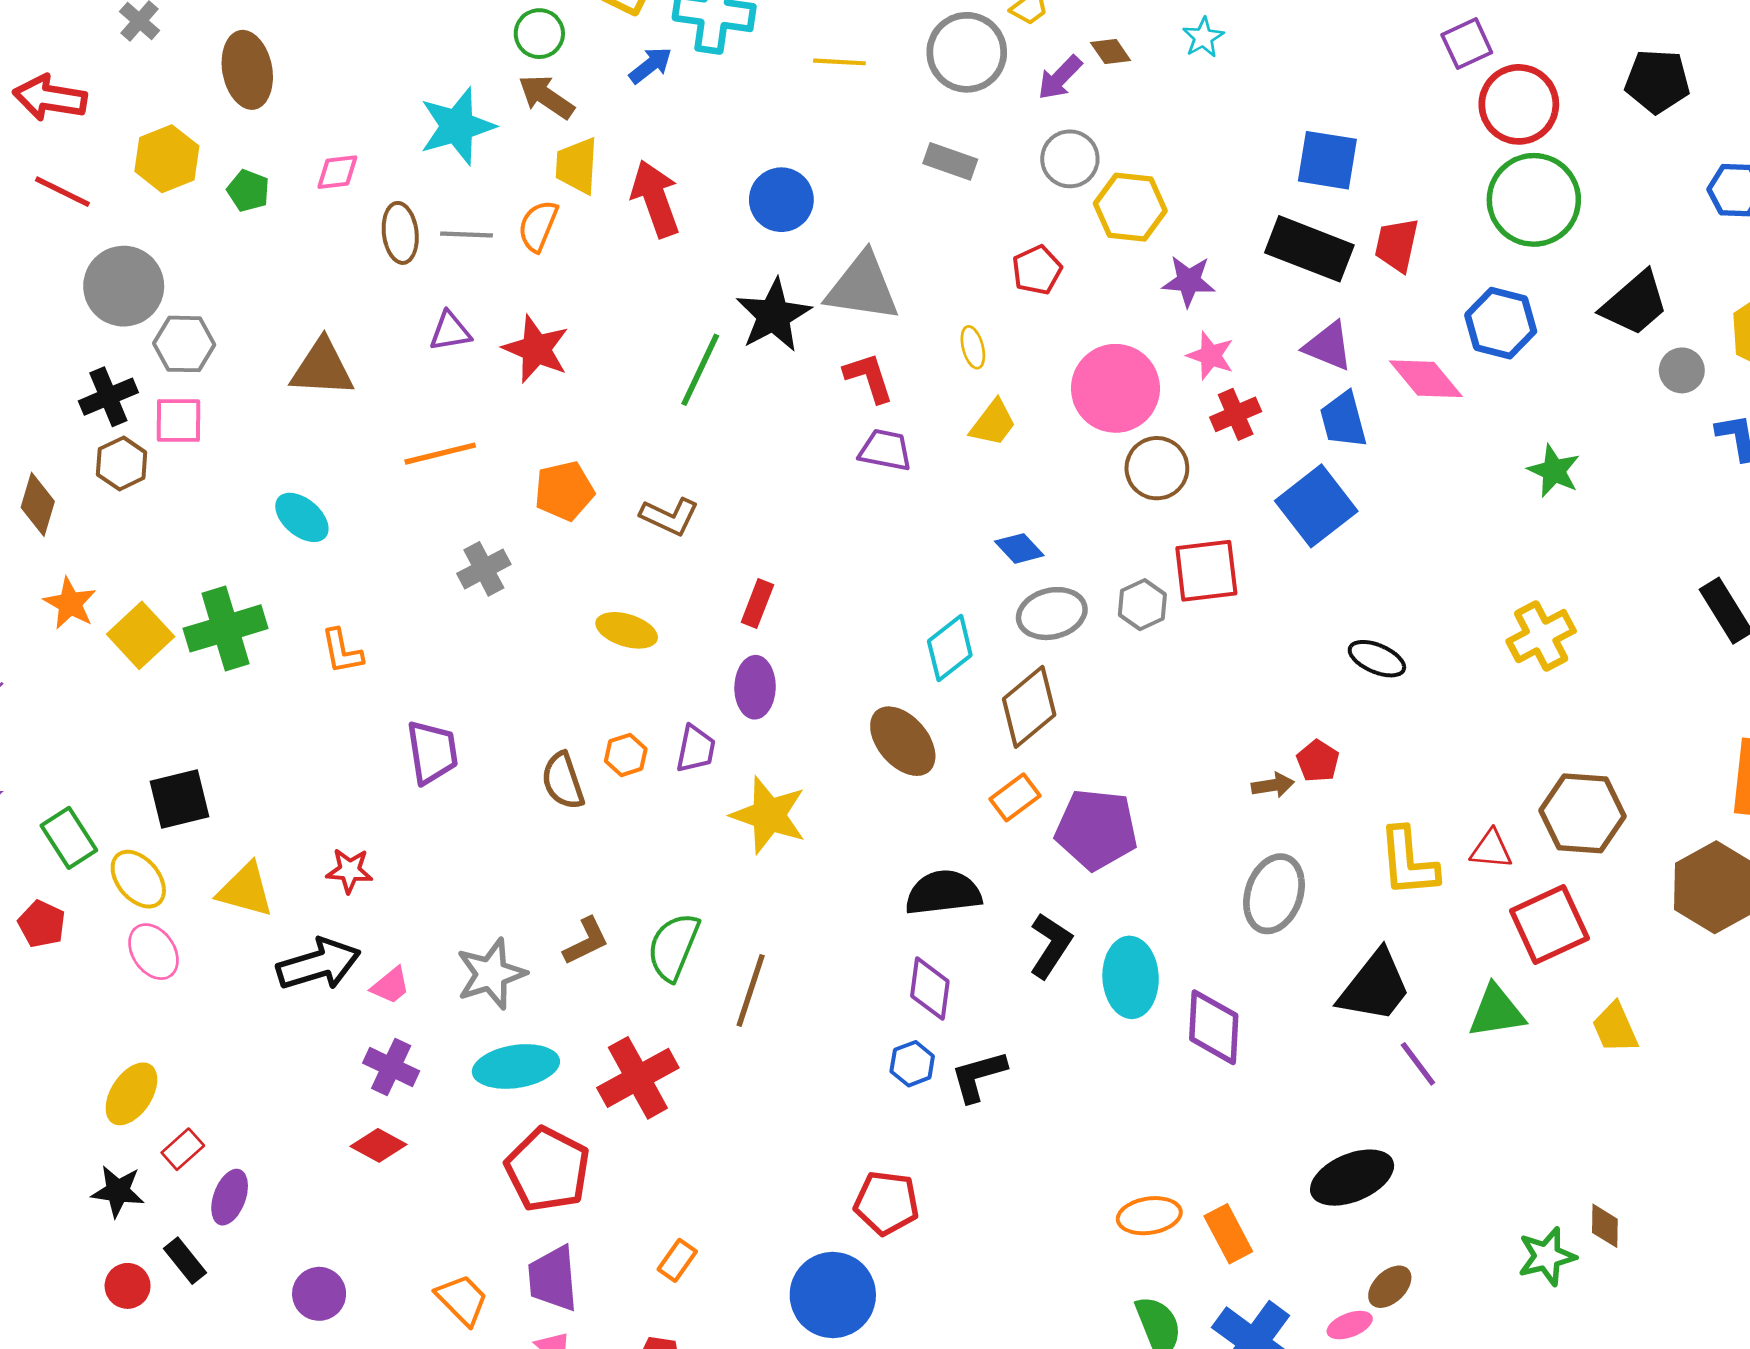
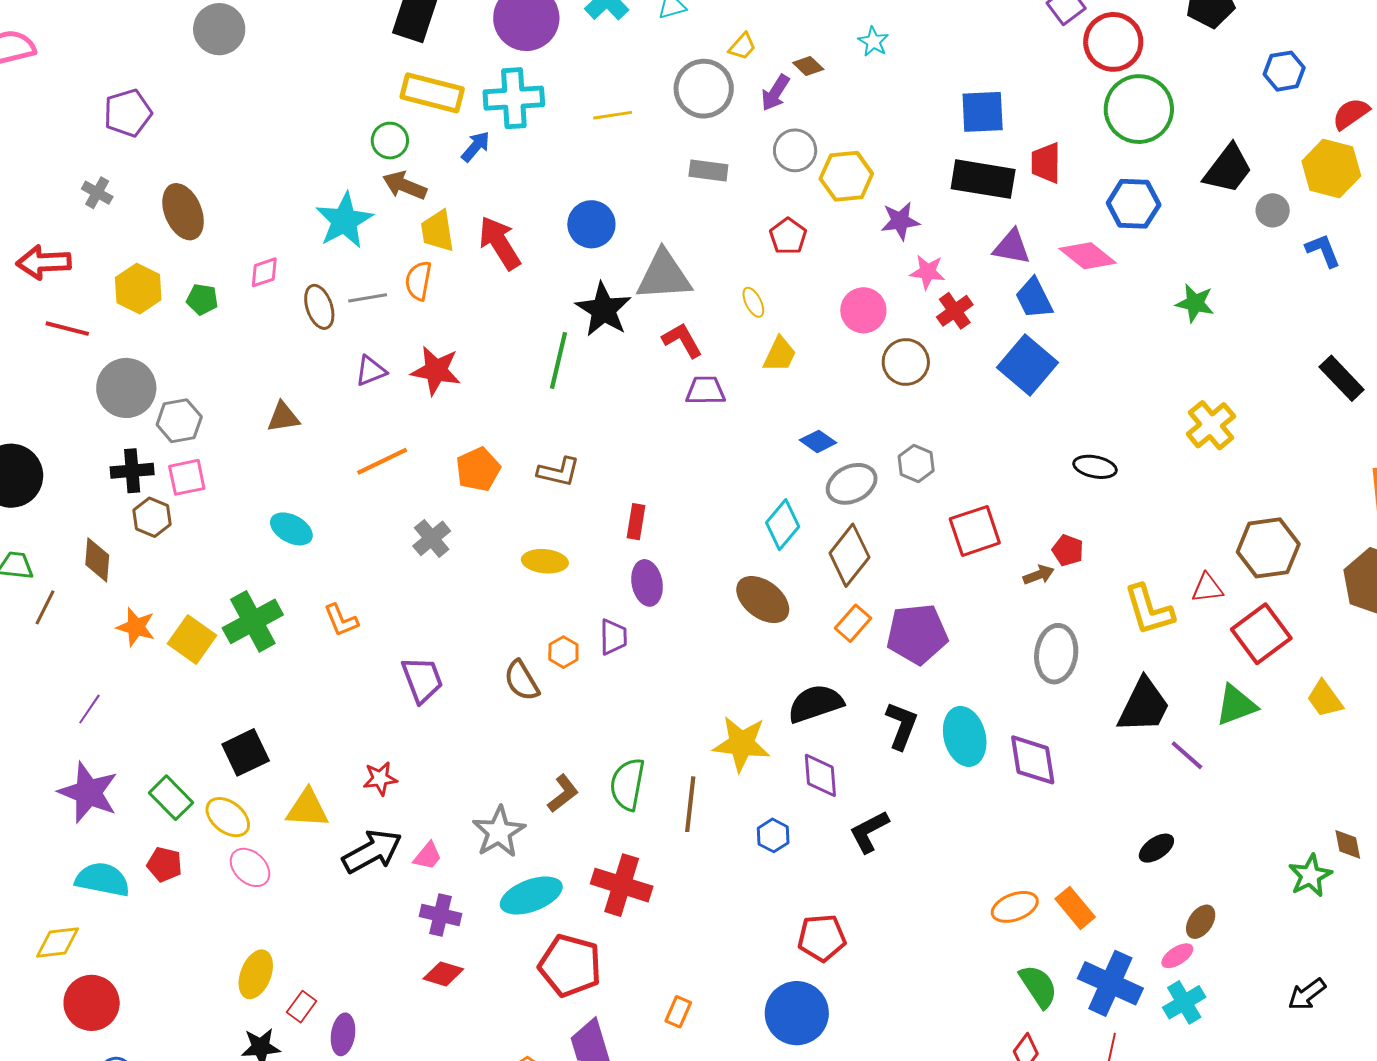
brown triangle: (322, 368) -> (283, 417), size x0.7
pink circle: (1115, 388) -> (863, 310), size x0.7
black cross: (108, 397) -> (132, 471), turned 30
red square: (1206, 571) -> (975, 531), moved
yellow star: (769, 815) -> (742, 744), moved
blue hexagon: (912, 1064) -> (773, 835), moved
red cross: (638, 1078) -> (622, 885), turned -32
black ellipse: (1352, 1178) -> (1156, 848), size x0.6

